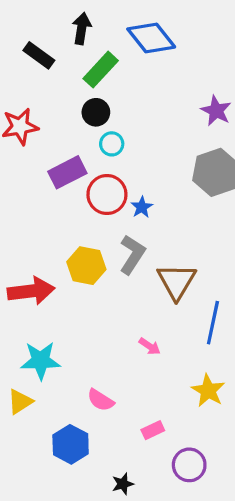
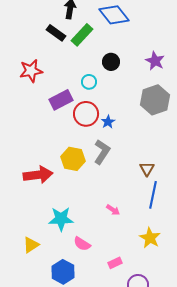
black rectangle: (39, 55) -> (56, 33), moved
black circle: (96, 112) -> (111, 62), moved
brown triangle: (177, 281) -> (147, 169), moved, size x0.6
cyan star: (41, 361) -> (61, 219), moved

